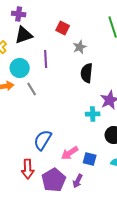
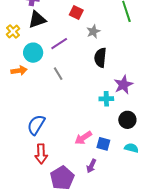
purple line: (46, 59) -> (59, 44), turned 60
gray line: (32, 89) -> (58, 74), moved
blue semicircle: (43, 140) -> (36, 125), moved
purple pentagon: (54, 180) -> (62, 178), moved

